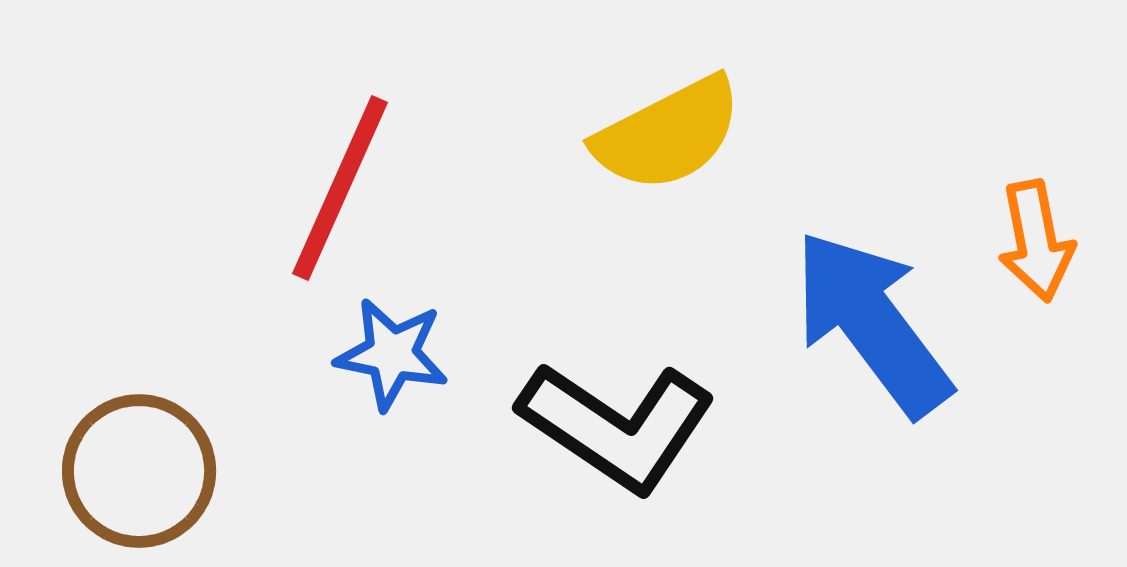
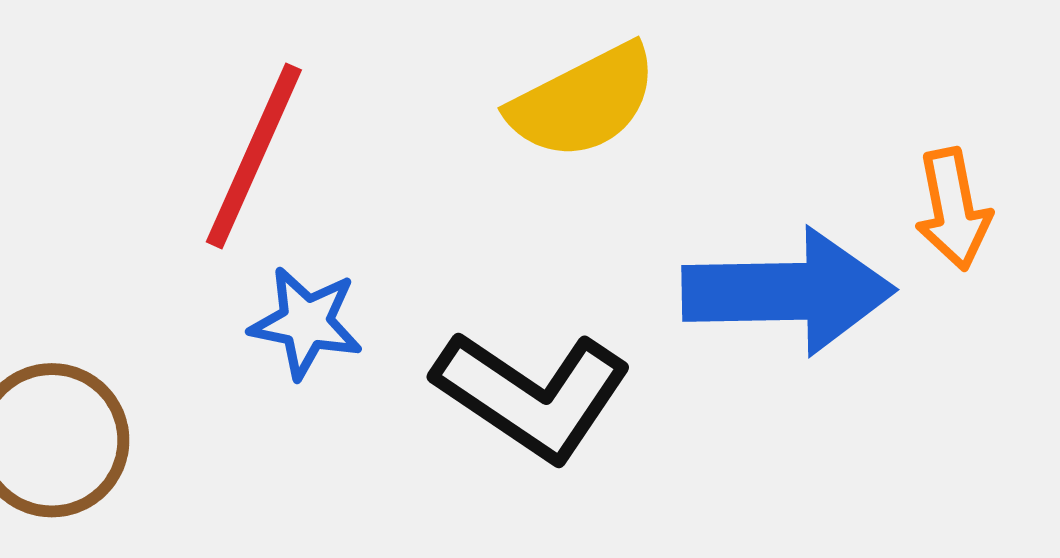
blue arrow: (872, 323) -> (788, 292), turned 126

